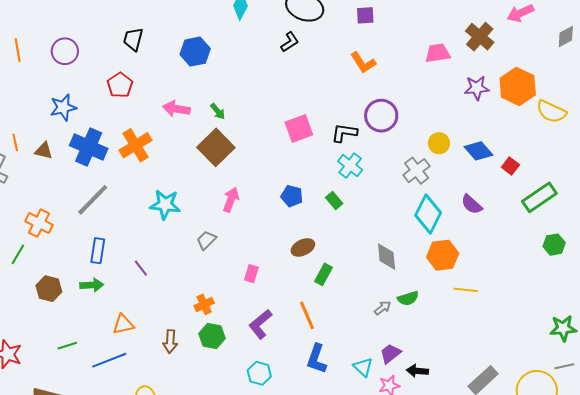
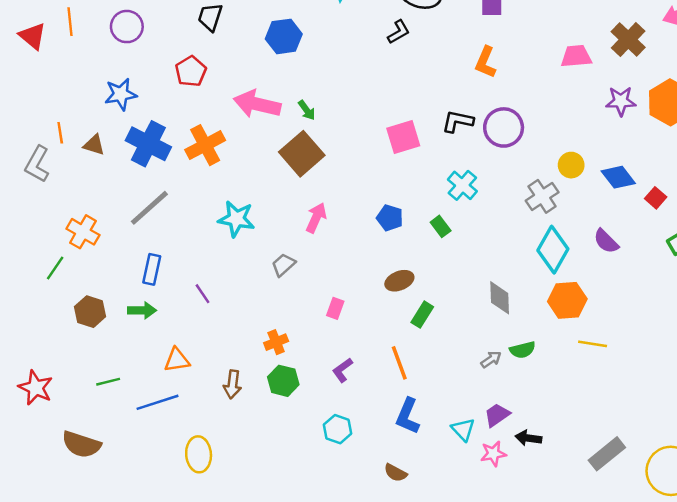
orange L-shape: (363, 63) -> (486, 62), turned 52
pink arrow: (176, 109) -> (257, 104), size x1.4
black L-shape: (344, 133) -> (458, 121), moved
purple L-shape: (260, 324) -> (342, 370), size x0.7

